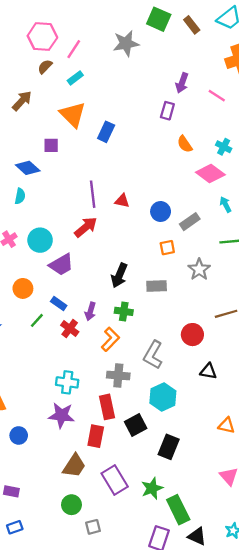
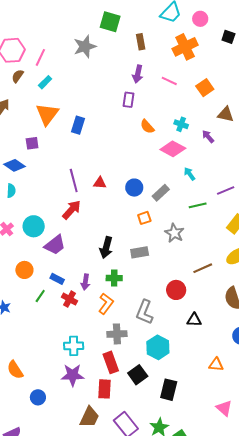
brown rectangle: (192, 25) -> (141, 42), moved, turned 35
orange triangle: (73, 115) -> (47, 114), turned 30

